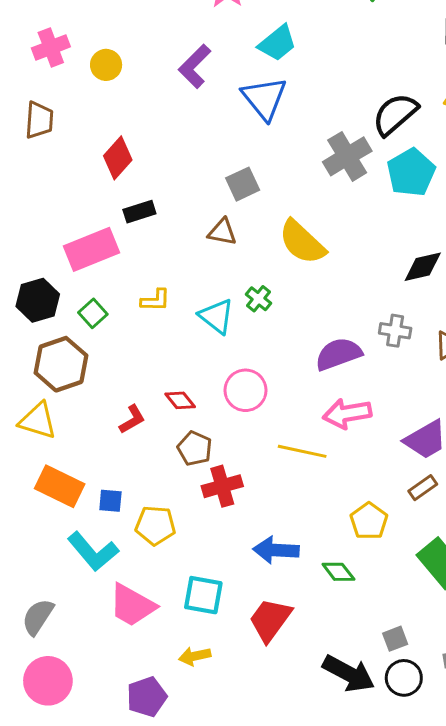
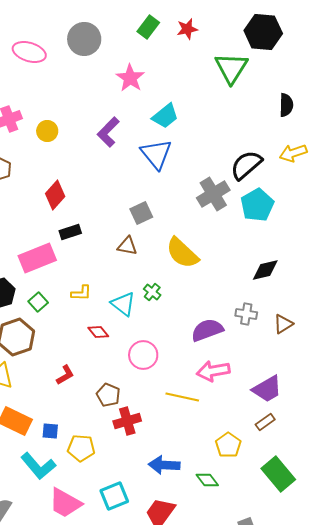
red diamond: (180, 400) -> (98, 332), moved
cyan square: (203, 595) -> (114, 496), turned -32

